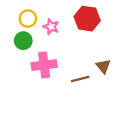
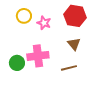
green circle: (23, 41) -> (17, 63), moved
brown triangle: (103, 66) -> (74, 44), moved

